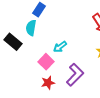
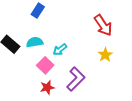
cyan semicircle: (31, 28) -> (35, 42), moved, turned 70

